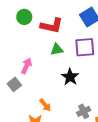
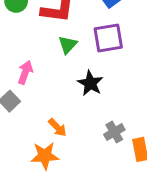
green triangle: (57, 49) -> (68, 45), turned -32

